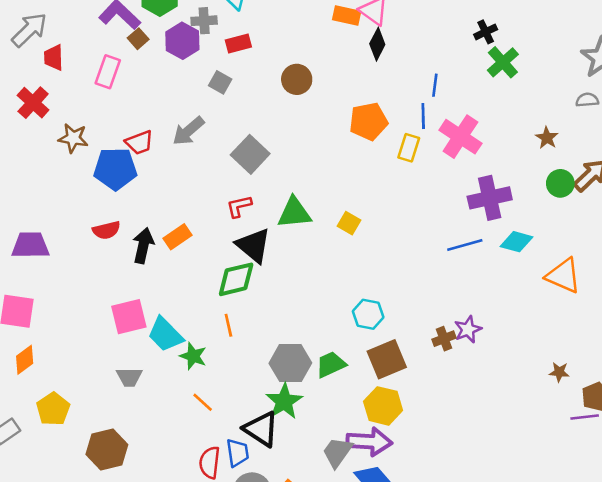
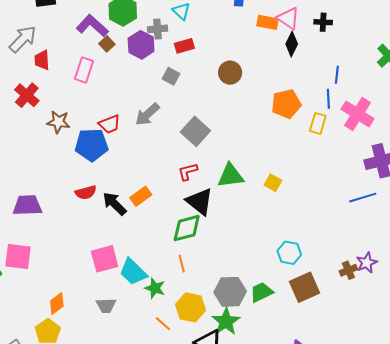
black cross: (486, 32) -> (323, 22), moved, turned 30
black arrow: (143, 246) -> (114, 204), turned -56
orange diamond: (25, 360) -> (57, 303), moved
yellow hexagon: (383, 406) -> (191, 307), moved

